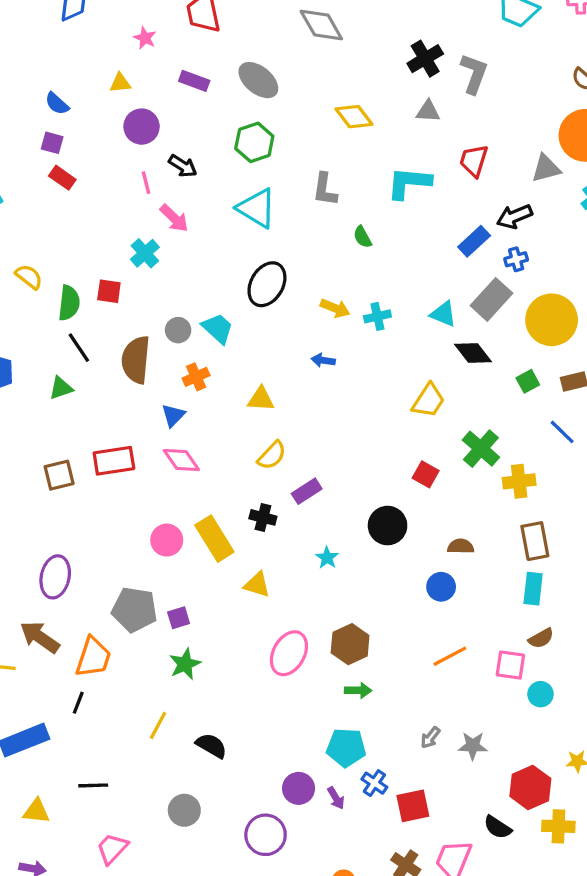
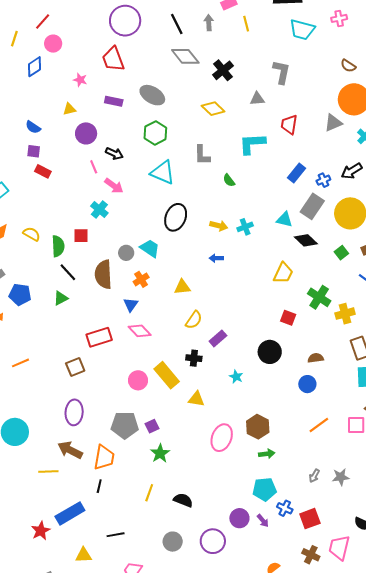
black cross: (425, 59) -> (223, 70), moved
black arrow: (514, 216) -> (352, 171), moved
brown square: (59, 475) -> (75, 367), moved
purple circle: (266, 835) -> (213, 541), moved

